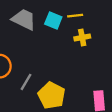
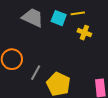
yellow cross: (82, 38) -> (84, 33), turned 32

